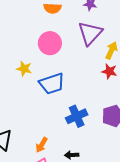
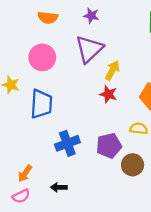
blue trapezoid: (52, 84) -> (41, 104), turned -72

